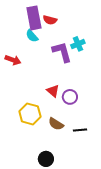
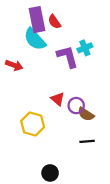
red semicircle: (50, 20) -> (54, 22), turned 40
cyan semicircle: (32, 36) -> (35, 39), size x1.6
brown semicircle: (56, 124) -> (86, 114), moved

